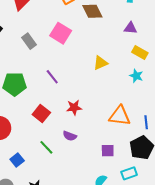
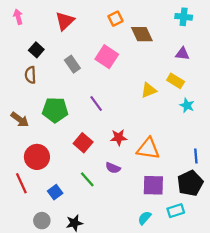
yellow rectangle: (140, 53) -> (176, 81), moved
orange triangle: (120, 116) -> (148, 149), moved
purple square: (108, 151) -> (153, 185), size x1.5

